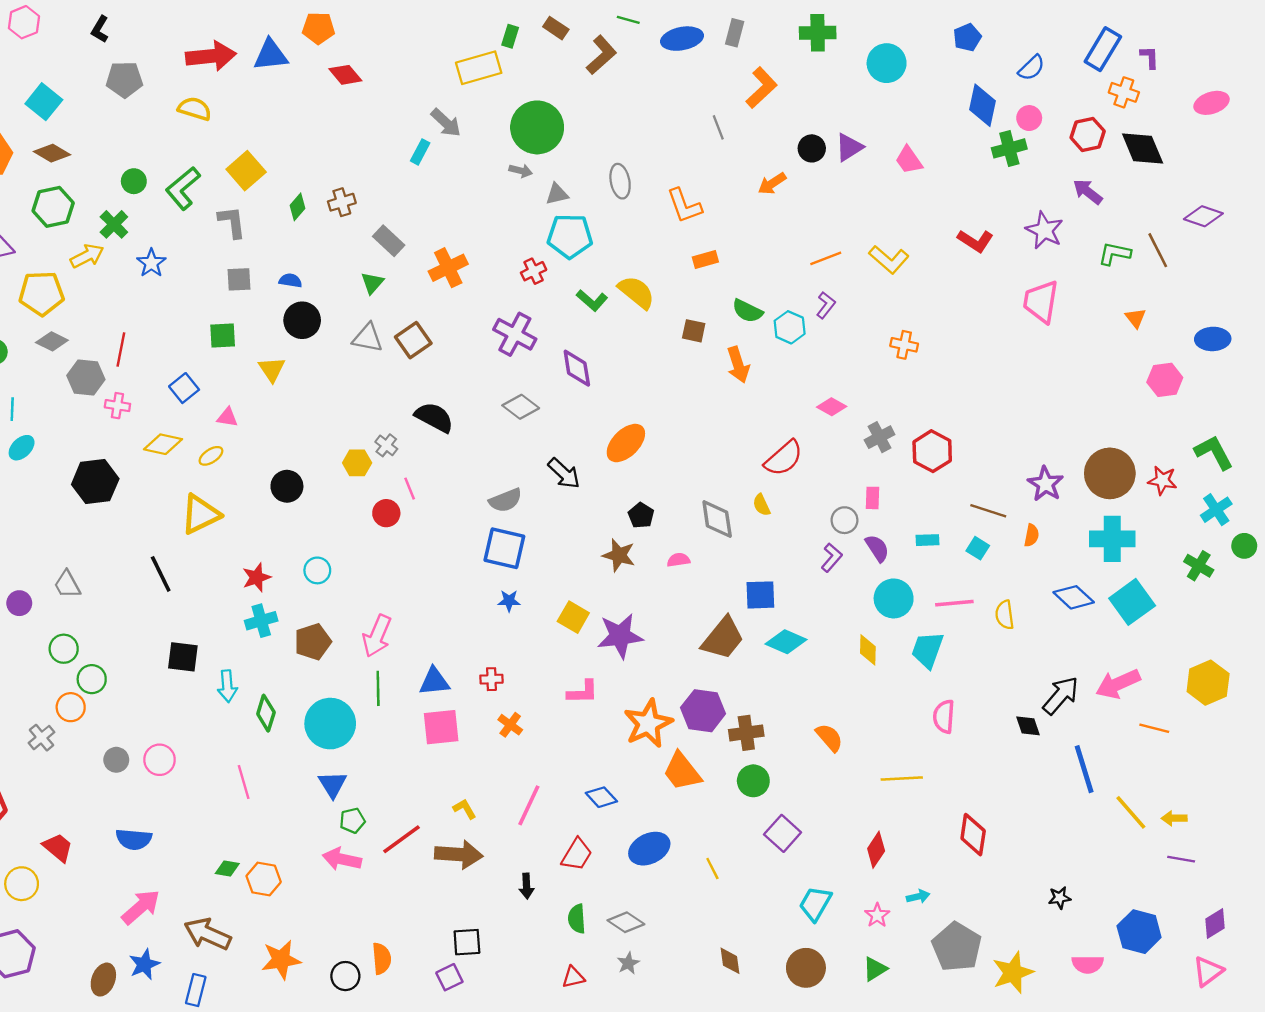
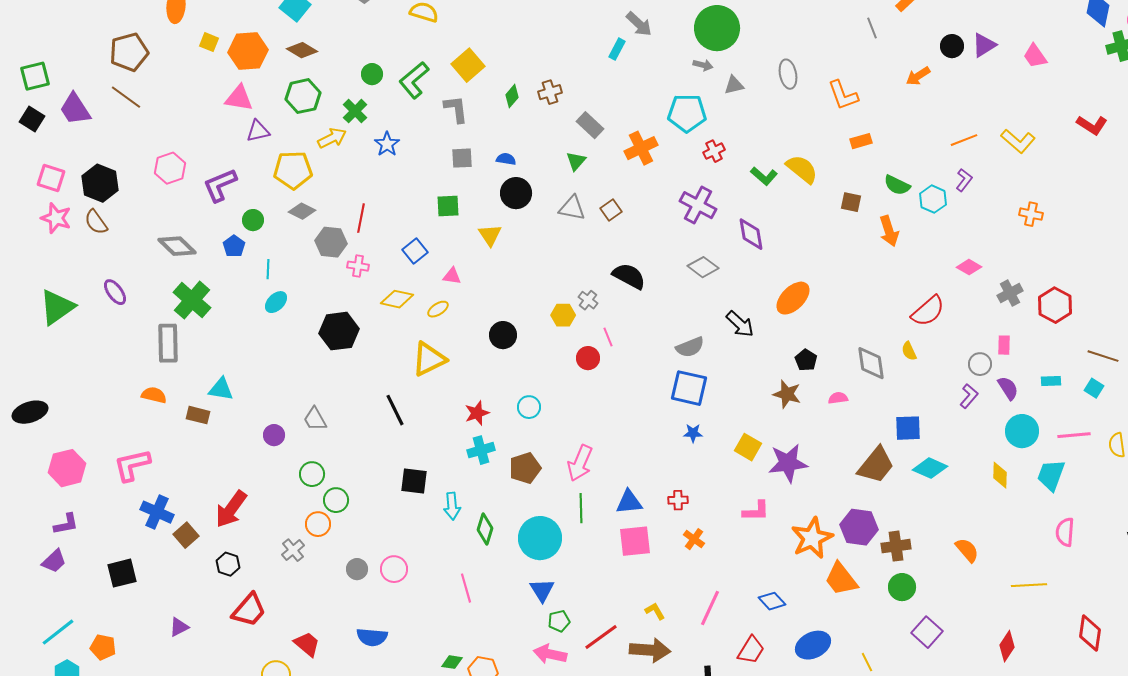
cyan pentagon: (570, 236) -> (687, 113), moved
brown square: (413, 340) -> (611, 210), size x0.7

